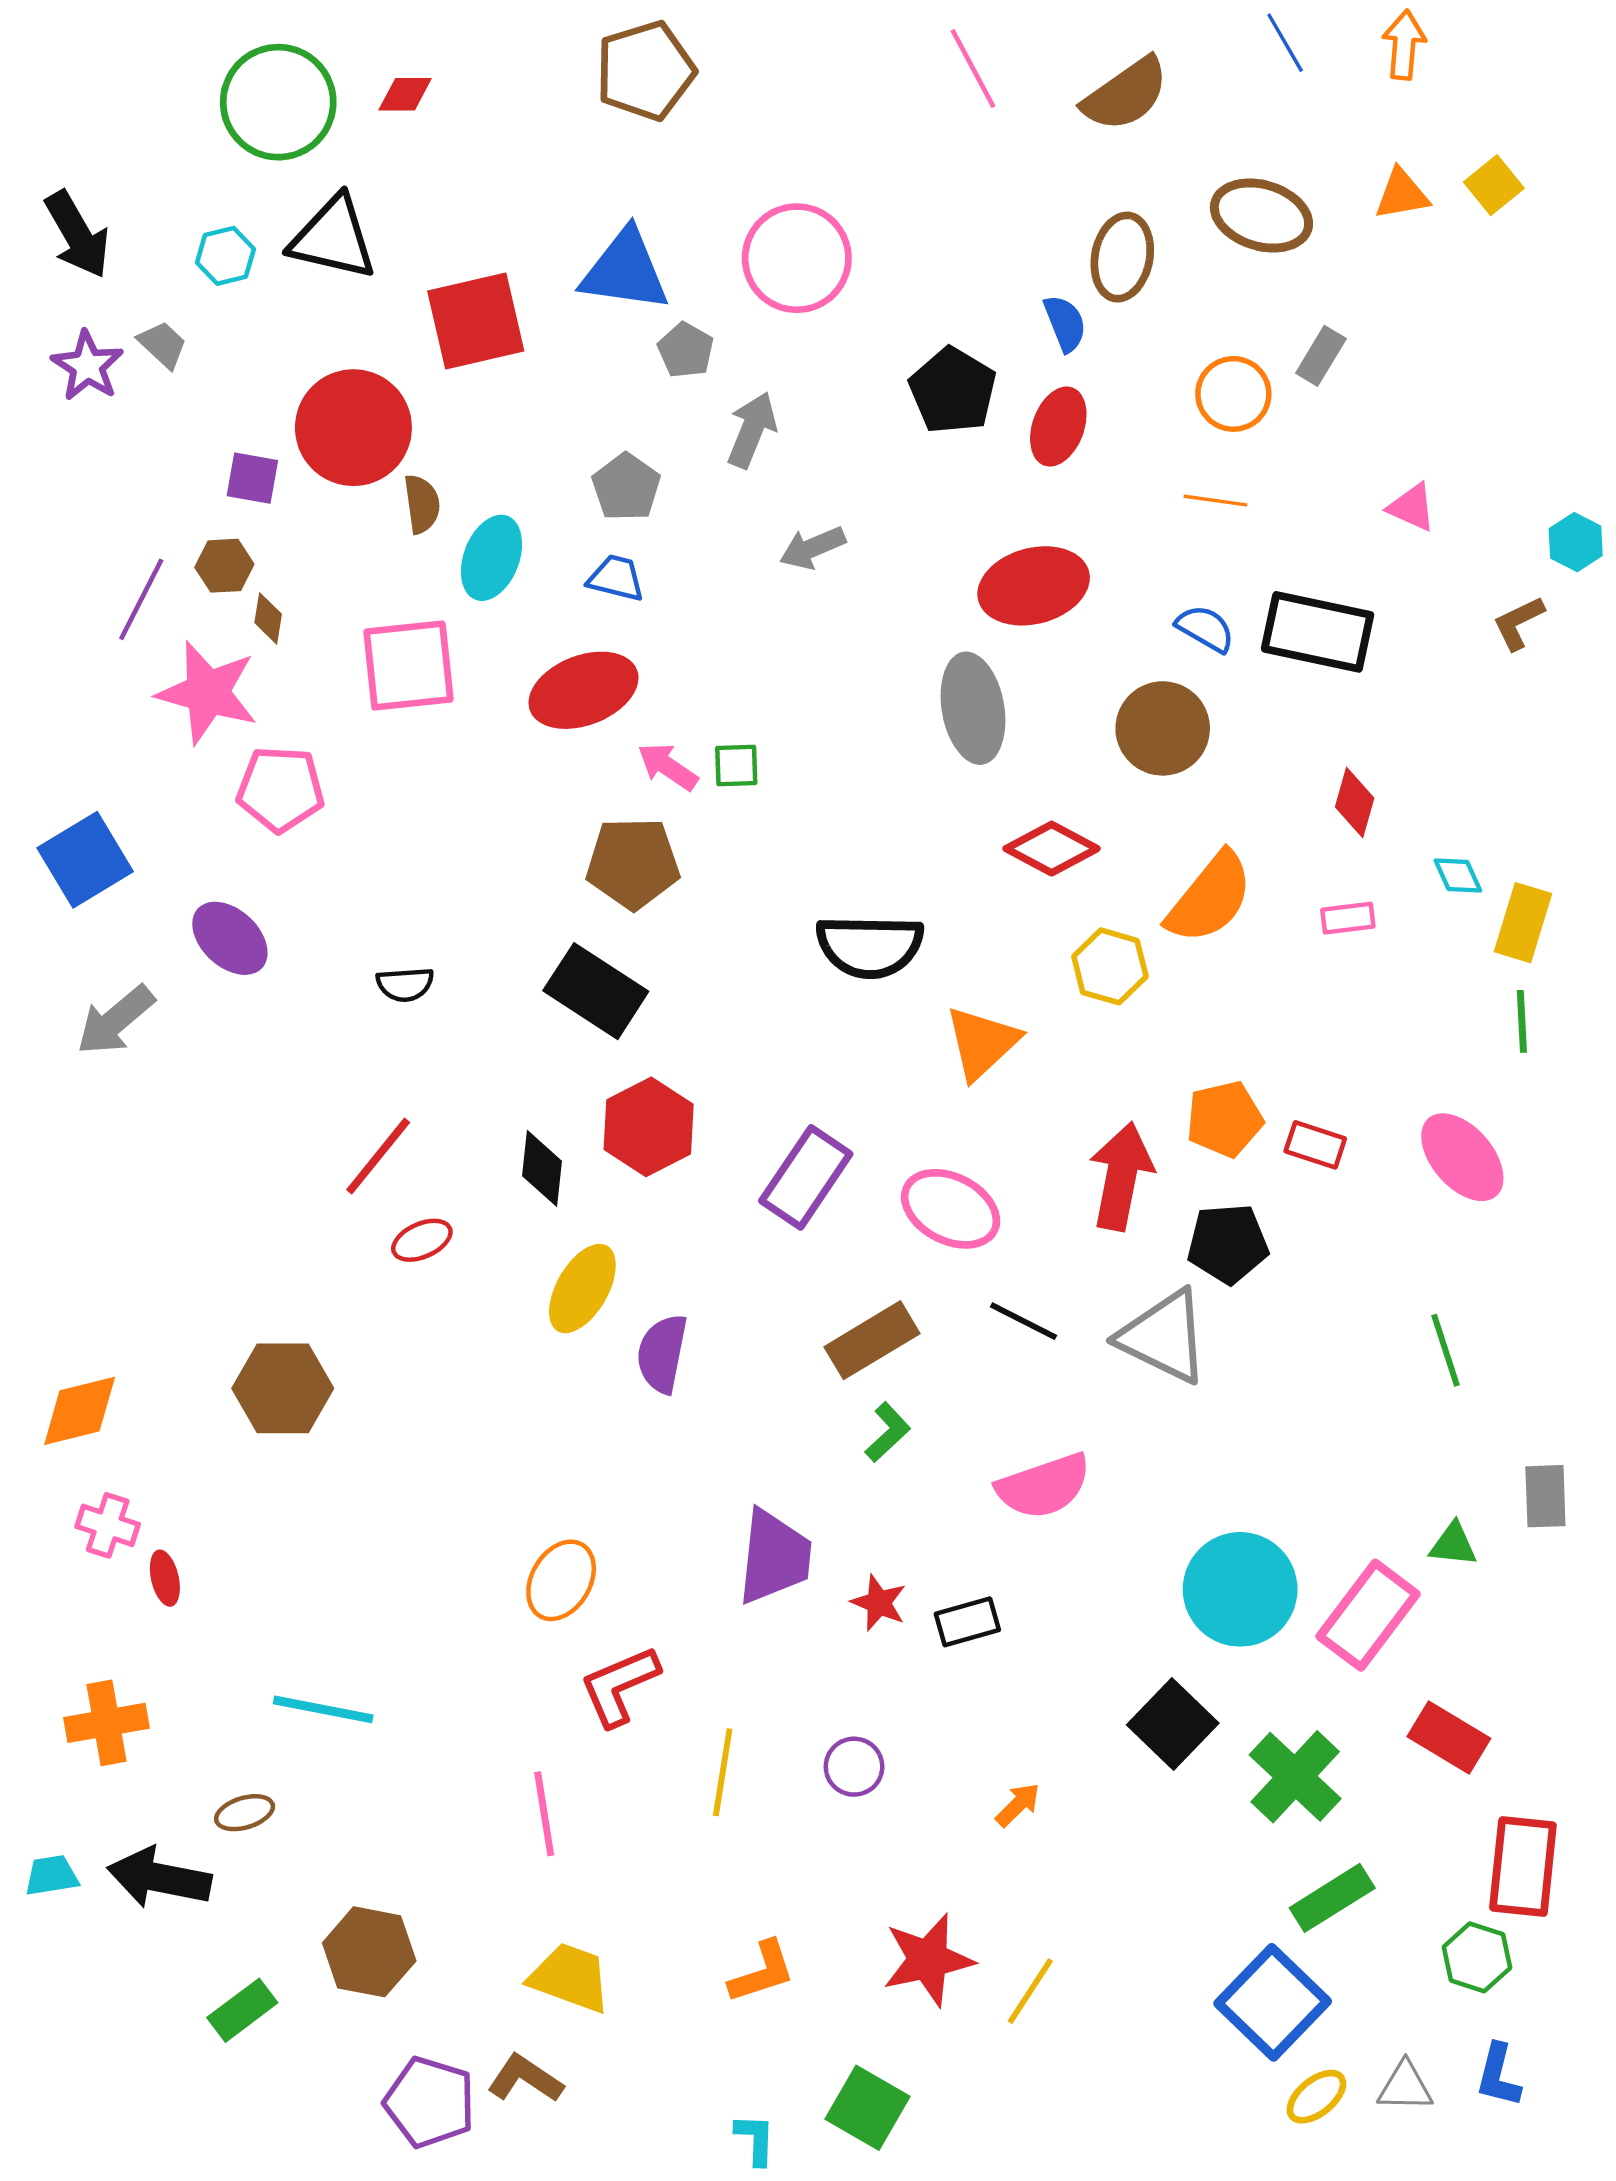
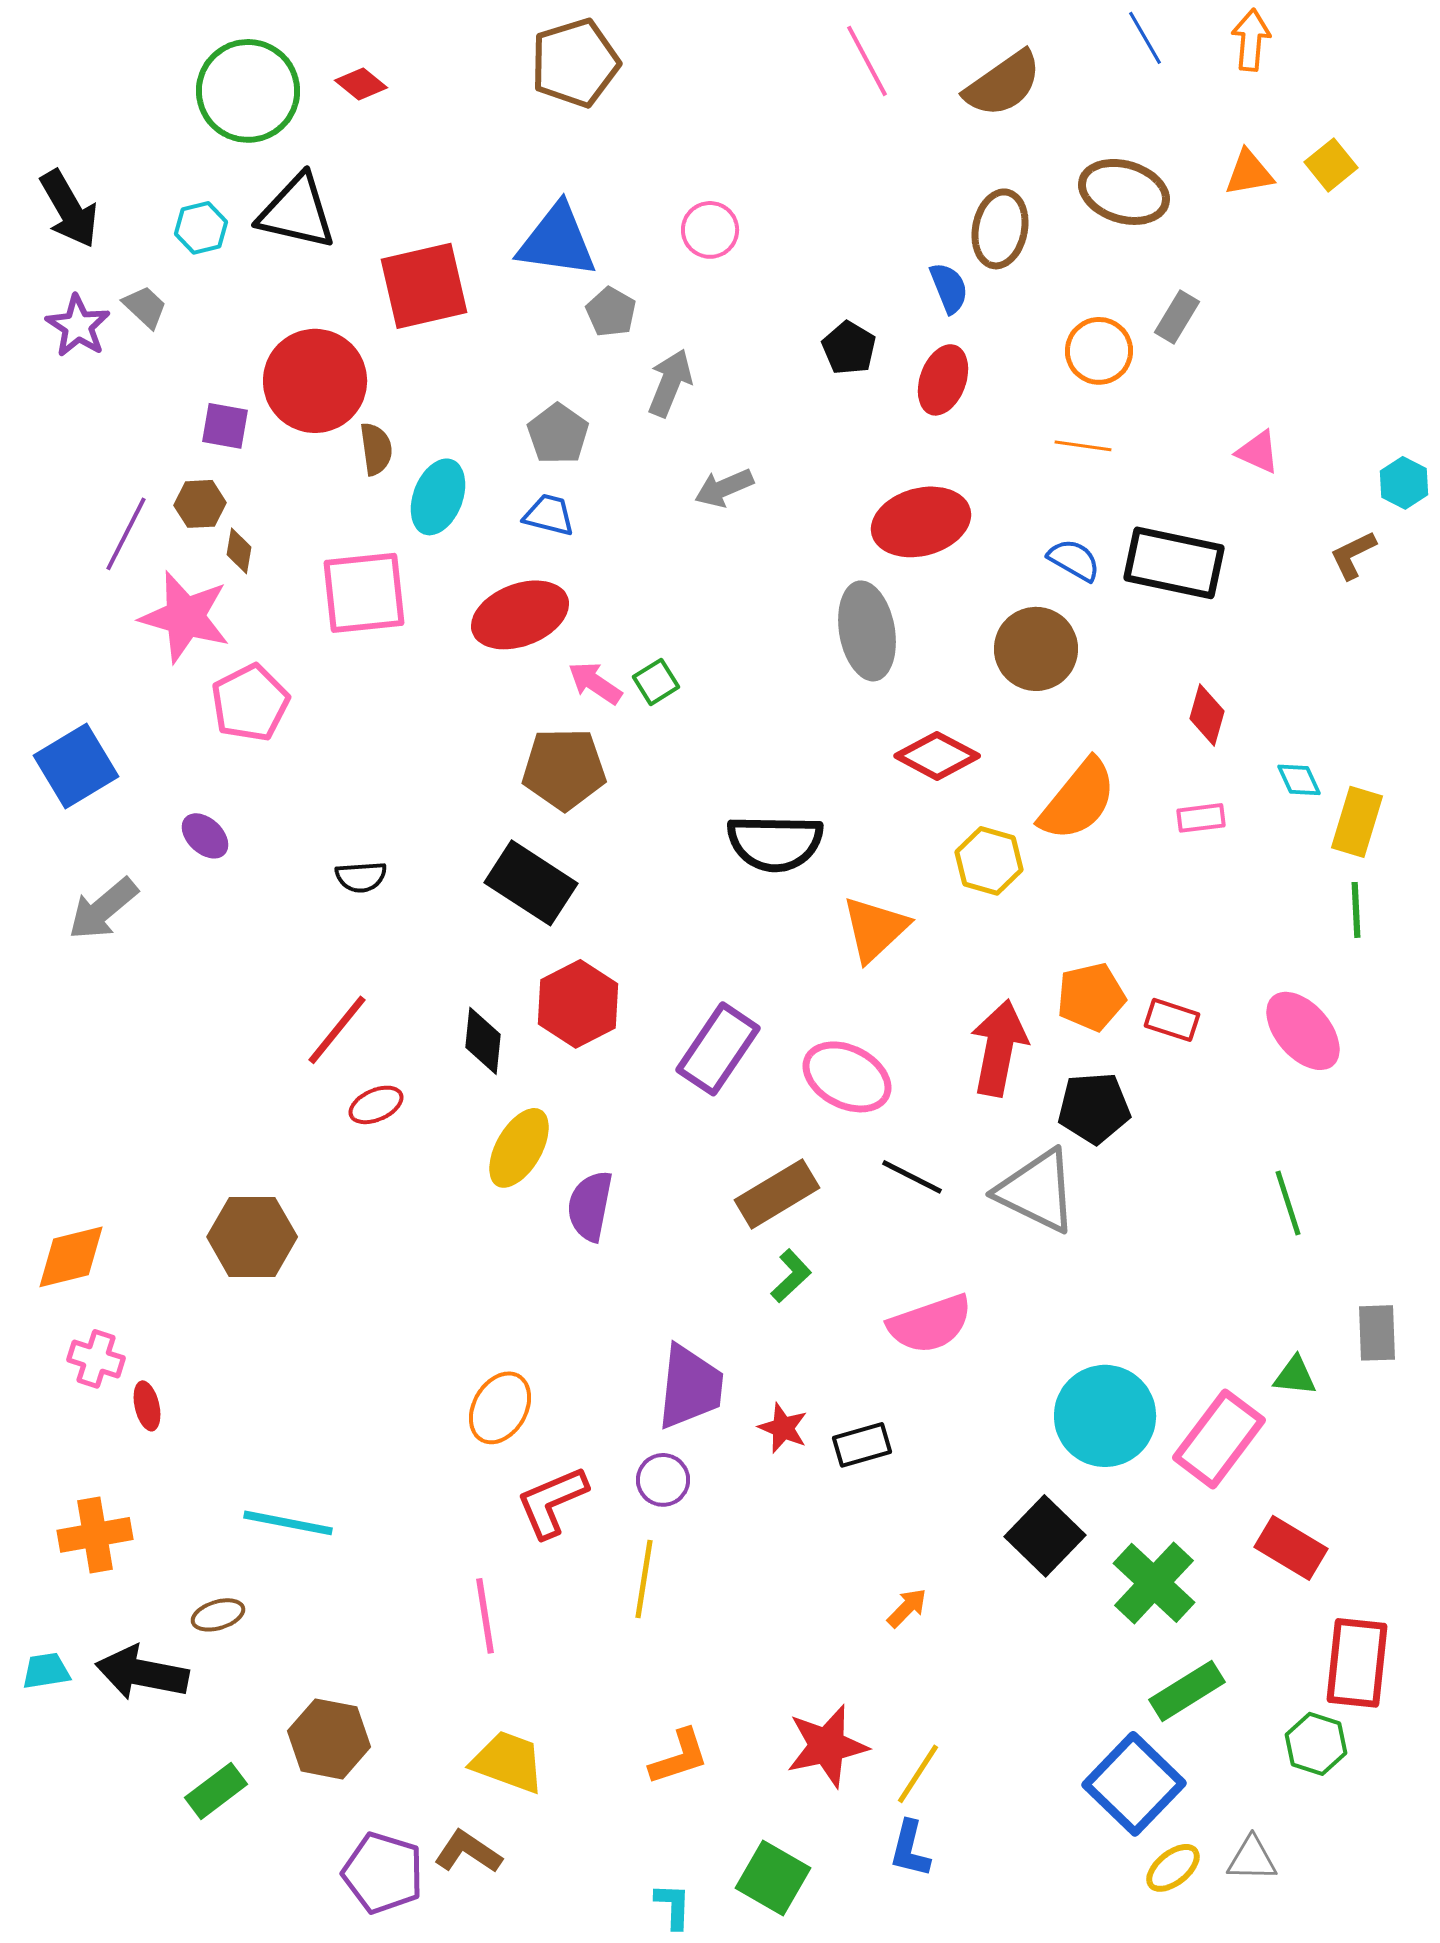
red diamond: (405, 94) -> (361, 84), turned 39
pink circle: (797, 258) -> (710, 230), size x0.6
black pentagon: (953, 391) -> (849, 348), size x0.7
green square: (736, 765) -> (656, 682), turned -30
pink pentagon: (280, 789) -> (250, 703), turned -30
purple ellipse: (230, 938) -> (205, 836), size x0.7
purple circle: (854, 1767) -> (663, 1480), moved
blue L-shape: (1498, 2075) -> (910, 1849), moved

